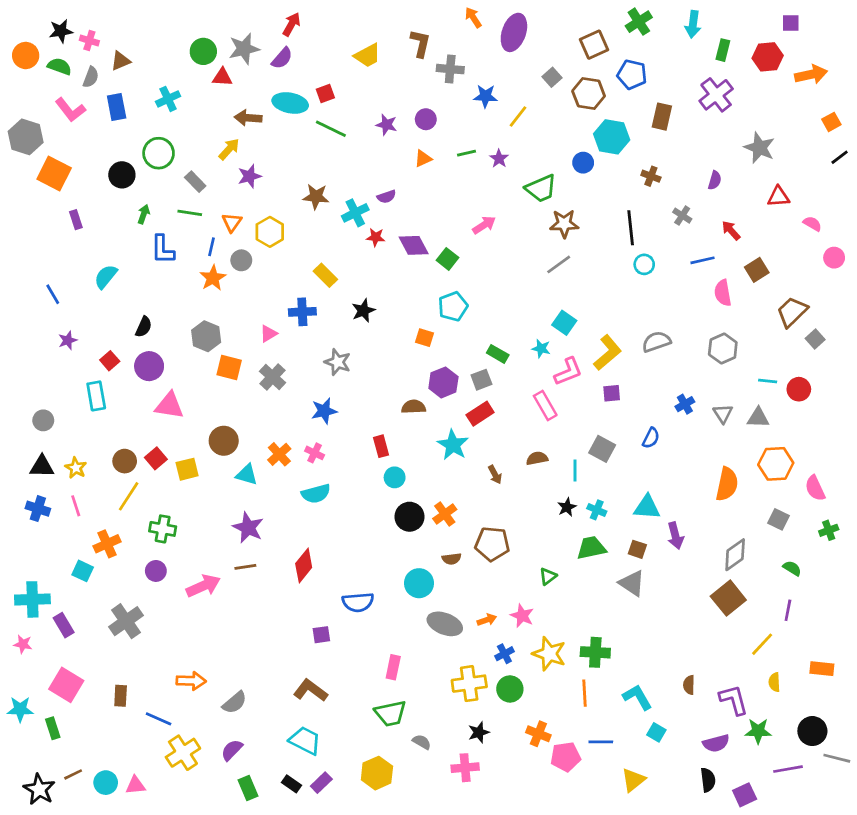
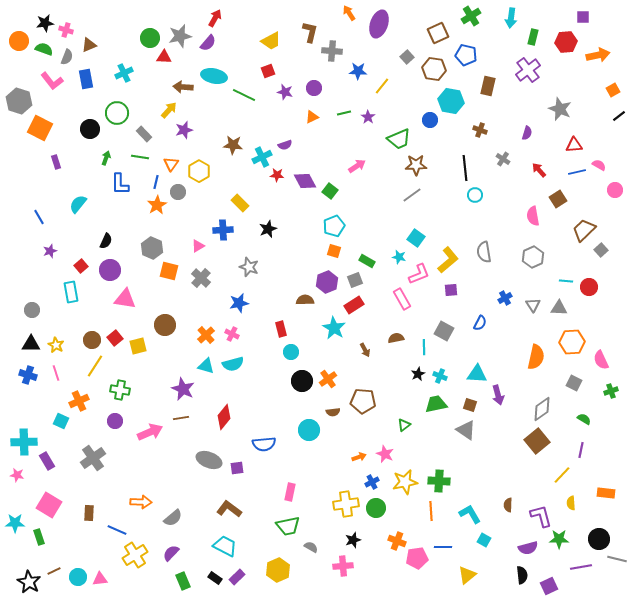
red square: (325, 93) -> (268, 71), moved
blue line: (703, 260) -> (577, 172), moved
orange square: (424, 338) -> (334, 251), moved
gray semicircle: (656, 342) -> (484, 252), turned -80
cyan triangle: (247, 475) -> (206, 366), moved
gray ellipse: (445, 624) -> (209, 460), moved
yellow star: (549, 654) -> (405, 482), turned -30

